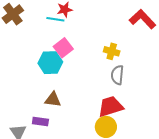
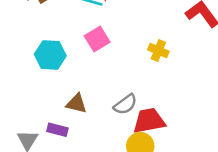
cyan hexagon: (50, 63) -> (50, 55), moved
gray semicircle: (117, 75) -> (125, 104), moved, turned -138

